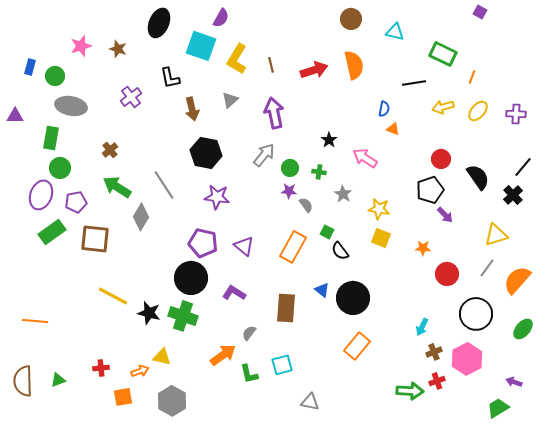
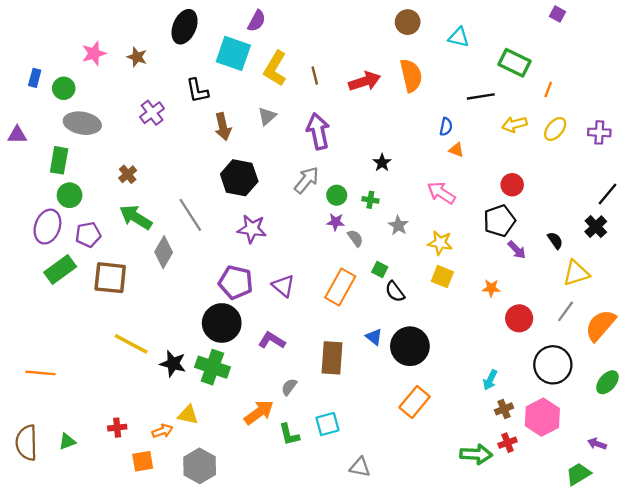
pink arrow: (365, 158) -> (441, 193), moved
black semicircle: (478, 177) -> (555, 240), moved, size x0.6

